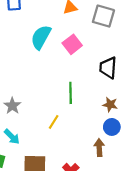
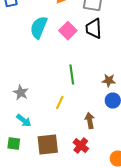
black trapezoid: (108, 68) -> (94, 28), moved
brown arrow: (99, 148) -> (90, 120), moved

